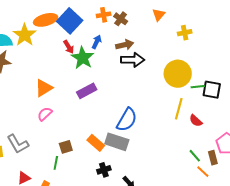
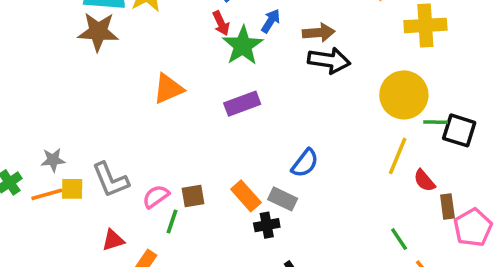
yellow cross: (185, 33) -> (425, 25), size x1.6
pink semicircle: (45, 114) -> (156, 196), moved
blue semicircle: (127, 120) -> (305, 163), size x0.7
gray rectangle: (117, 142) -> (283, 199), size x0.7
green line: (195, 156) -> (399, 239), moved
brown rectangle: (213, 158) -> (447, 207), moved
black cross: (104, 170) -> (267, 225), moved

